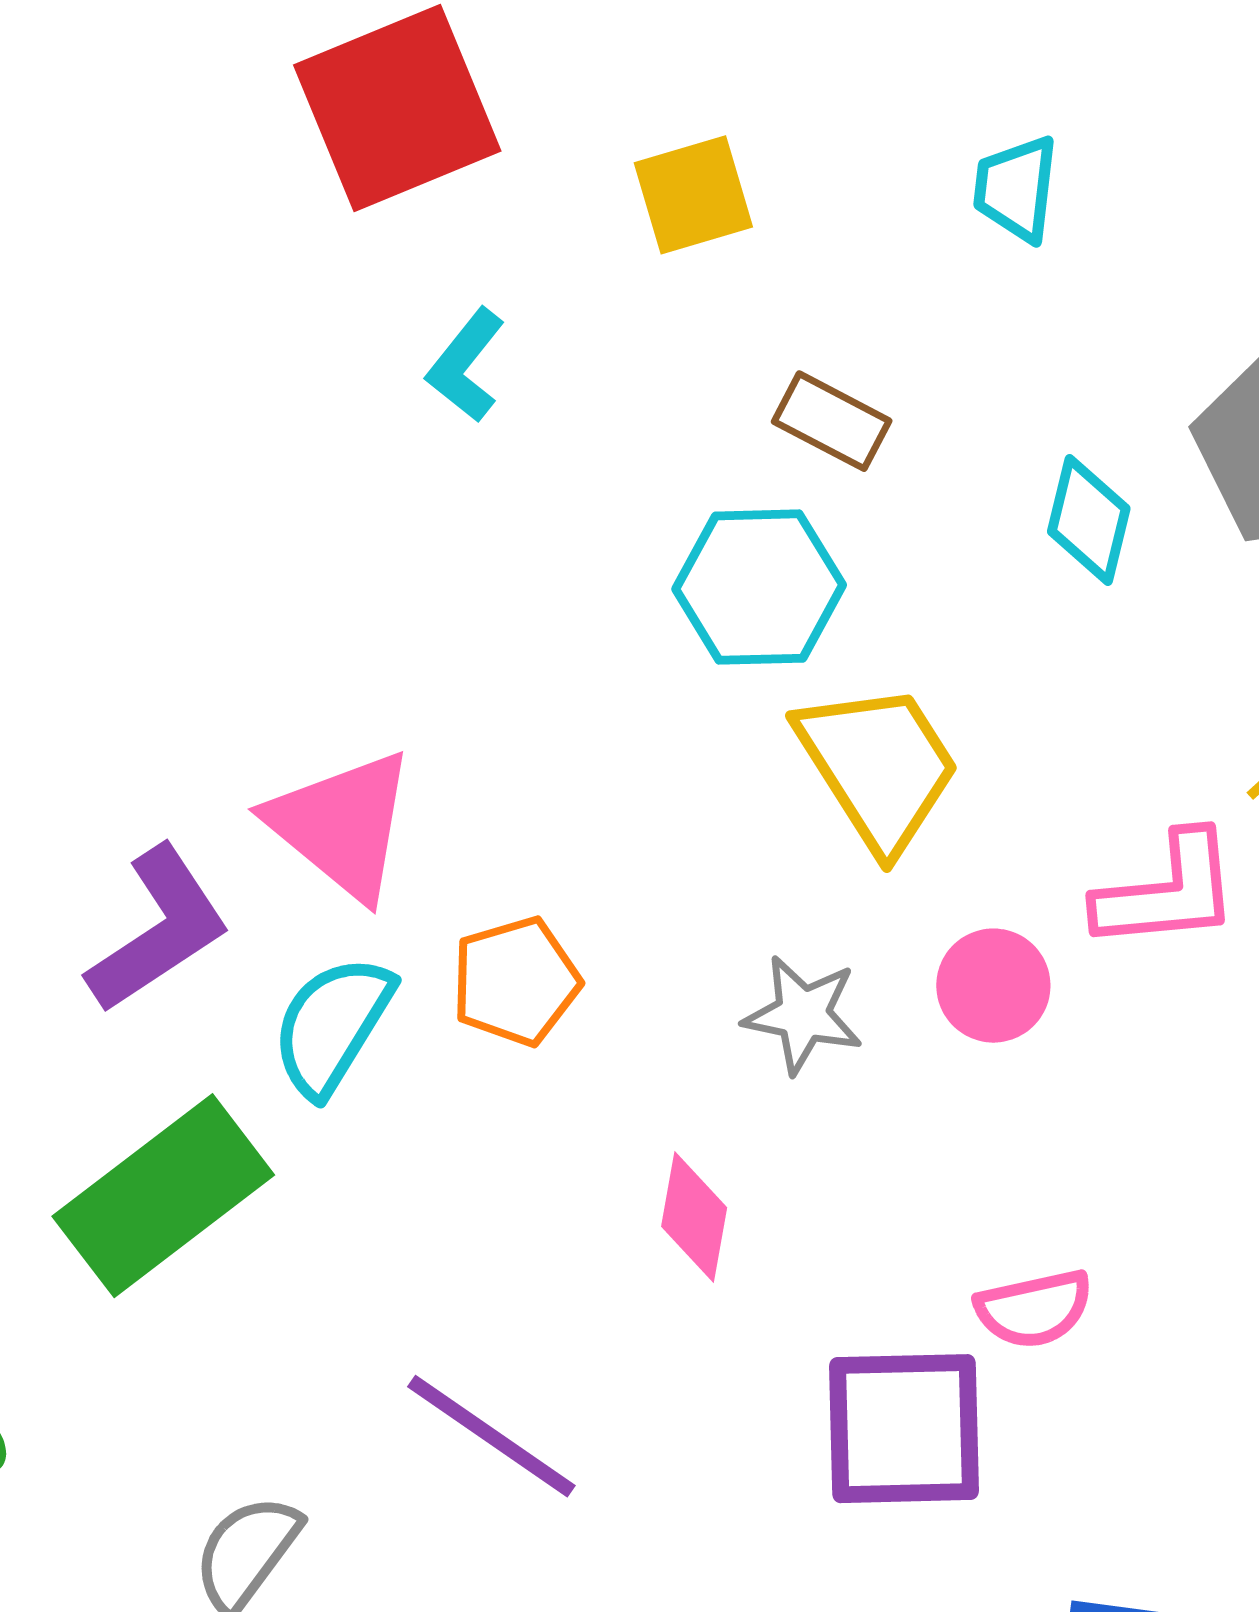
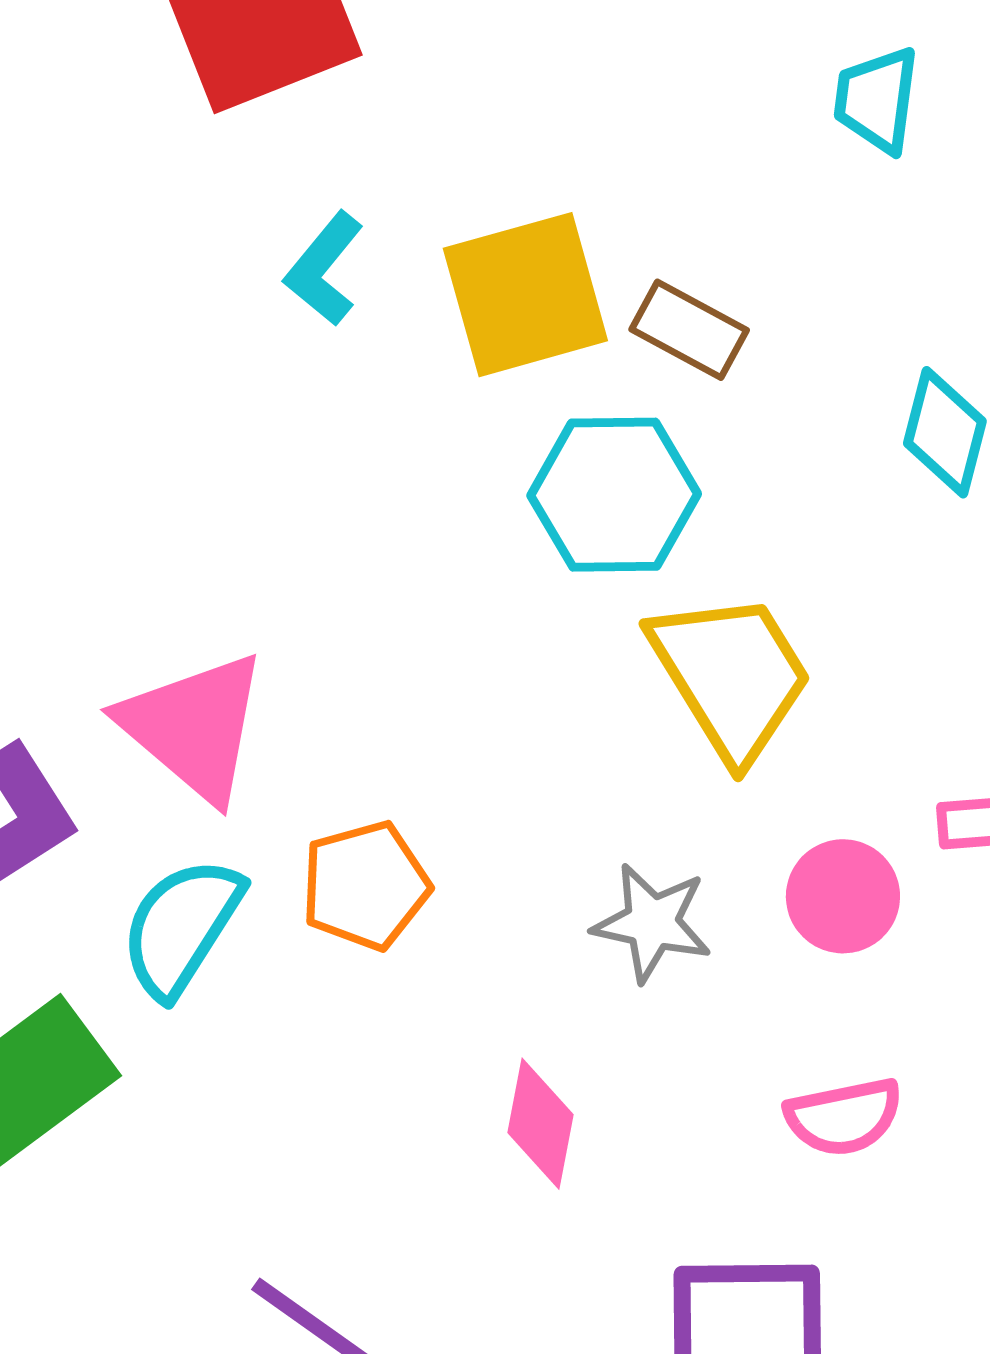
yellow square: (693, 195) -> (525, 295), moved, size x1.4
pink semicircle: (1034, 1309) -> (844, 1117), moved

